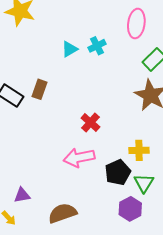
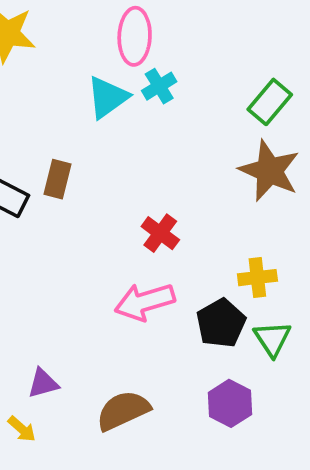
pink ellipse: (136, 24) -> (135, 36), moved
cyan triangle: (70, 49) -> (108, 97), size x1.4
purple hexagon: (130, 209) -> (230, 403), moved

